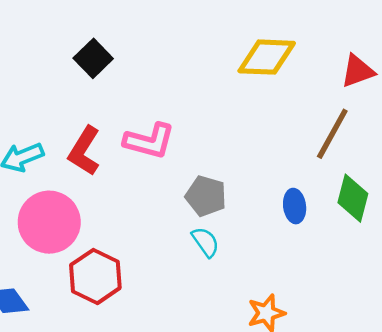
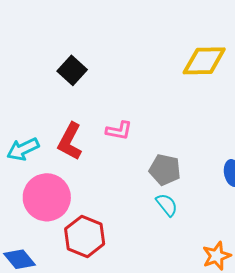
pink L-shape: (149, 141) -> (119, 131), size x0.7

